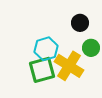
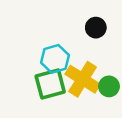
green circle: (91, 48) -> (109, 86), moved

